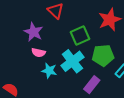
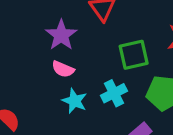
cyan cross: (72, 61) -> (114, 93), size x0.7

